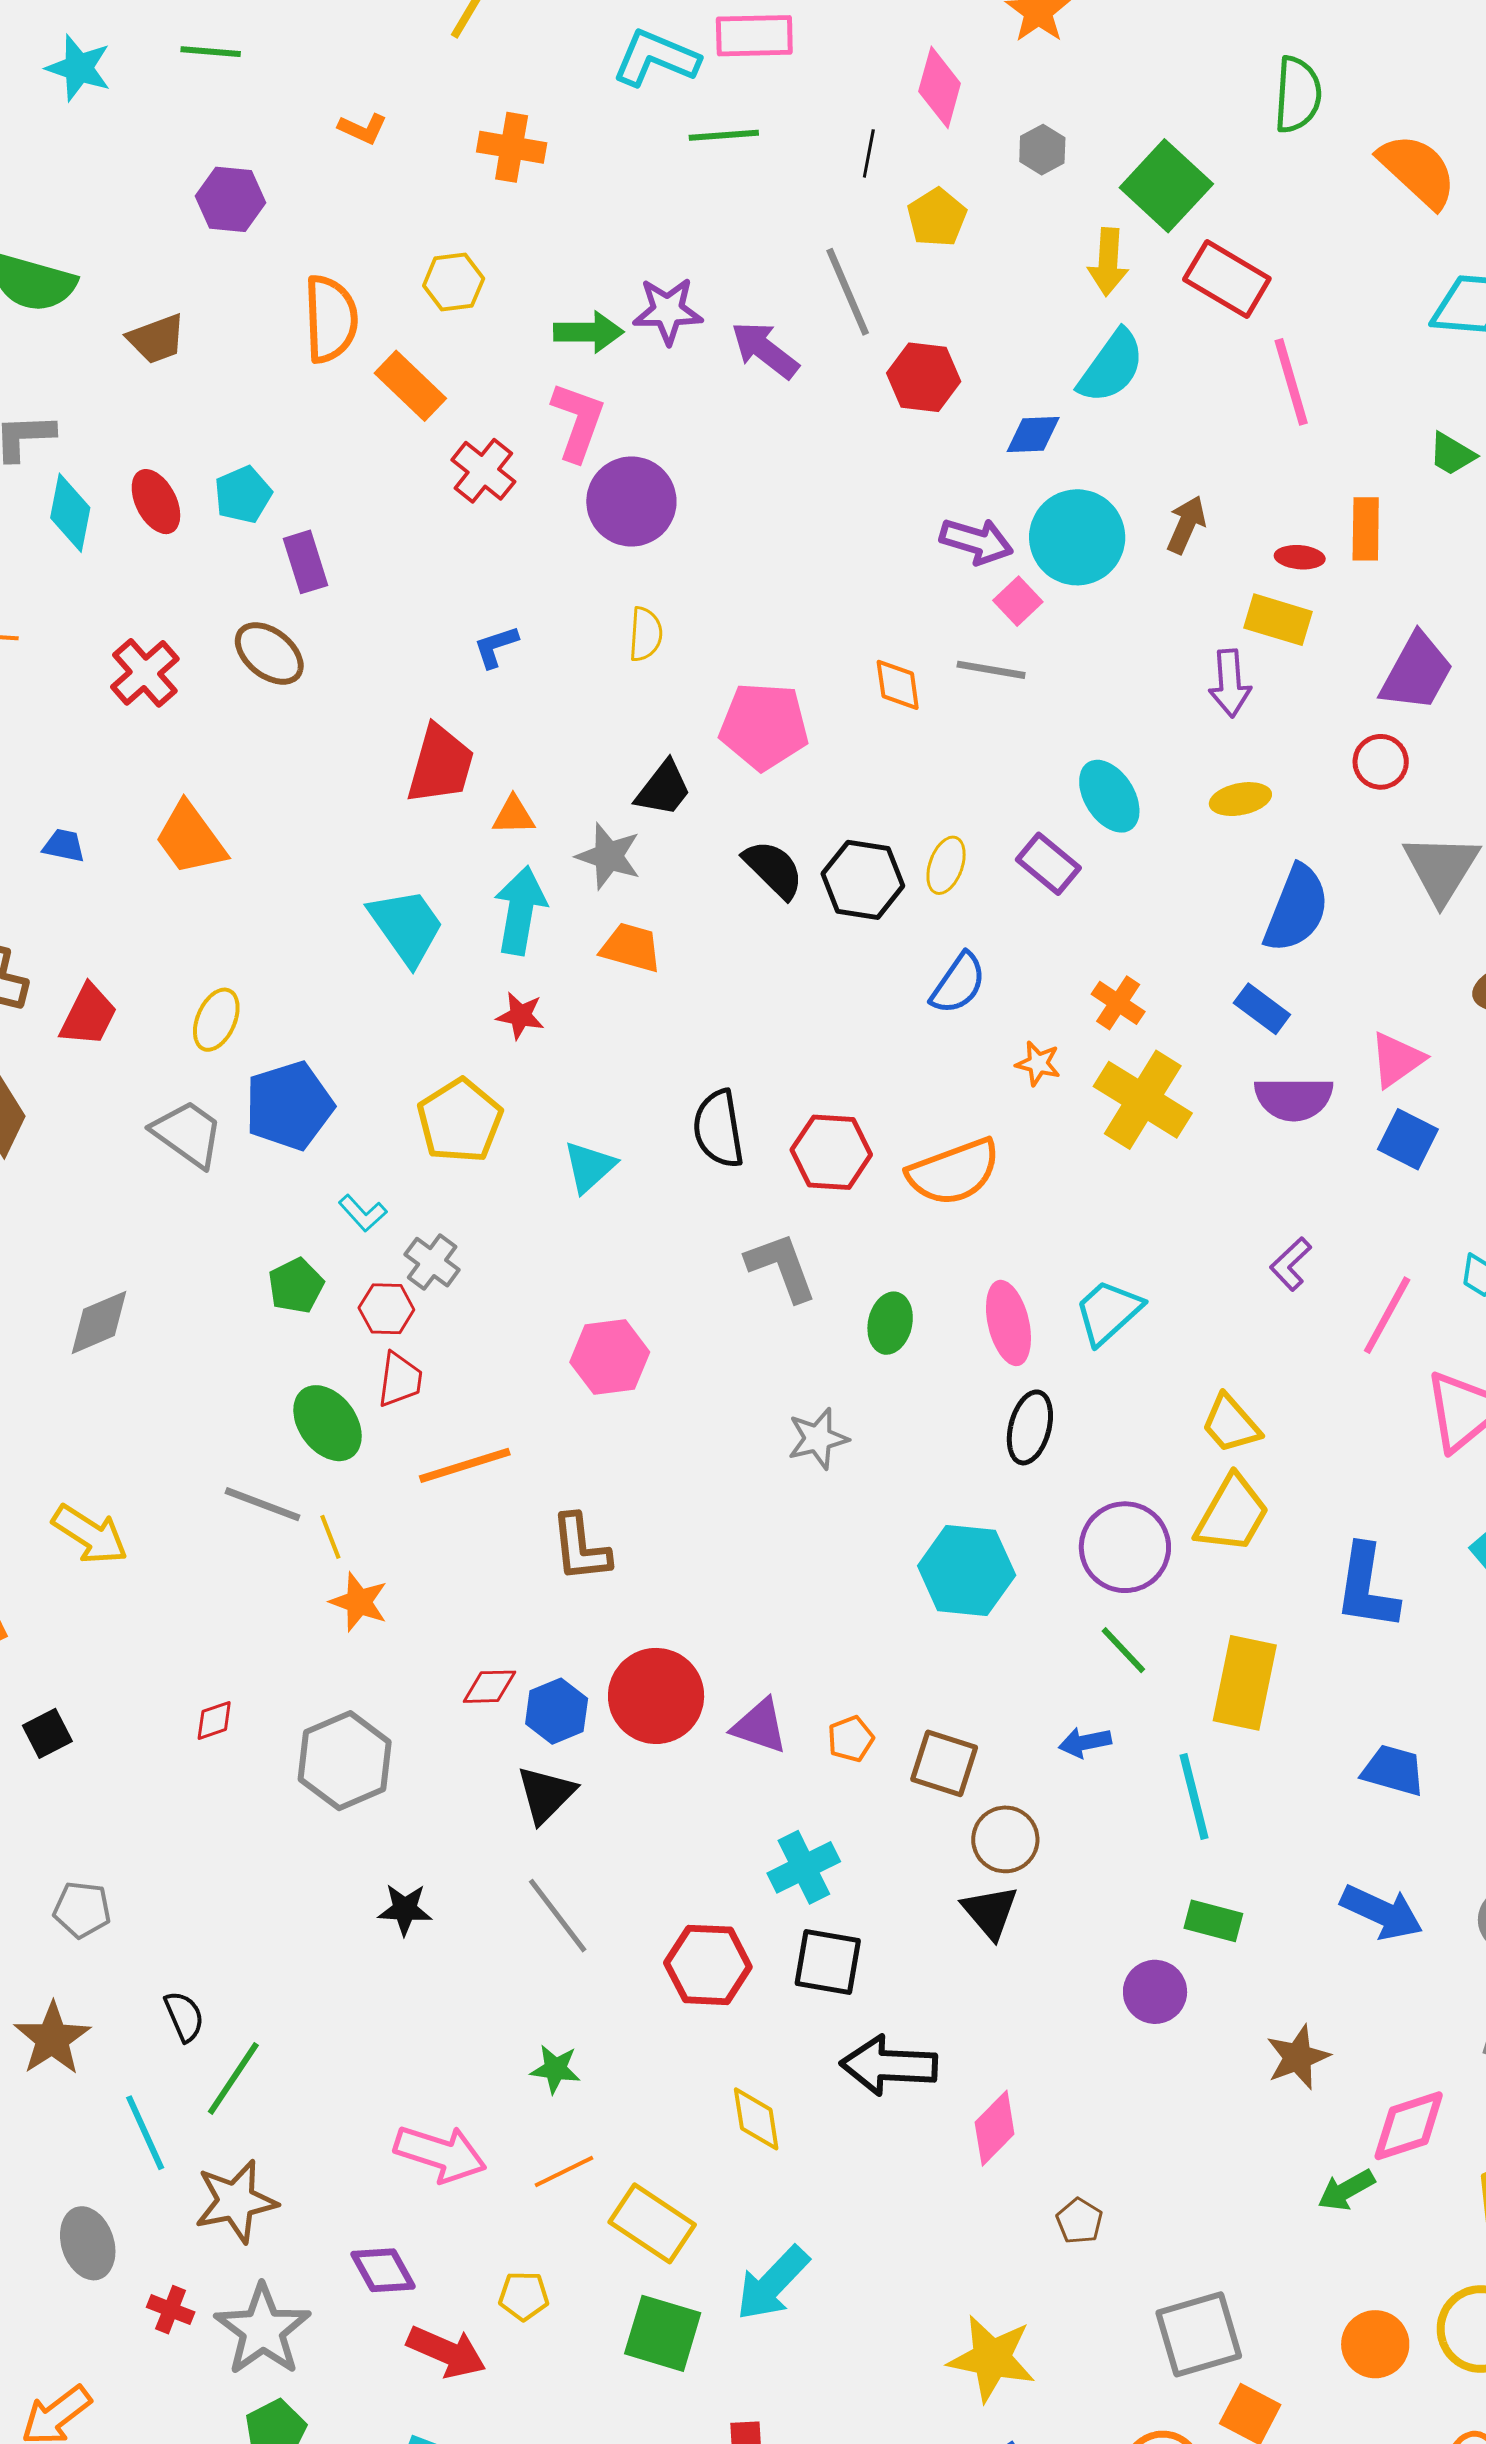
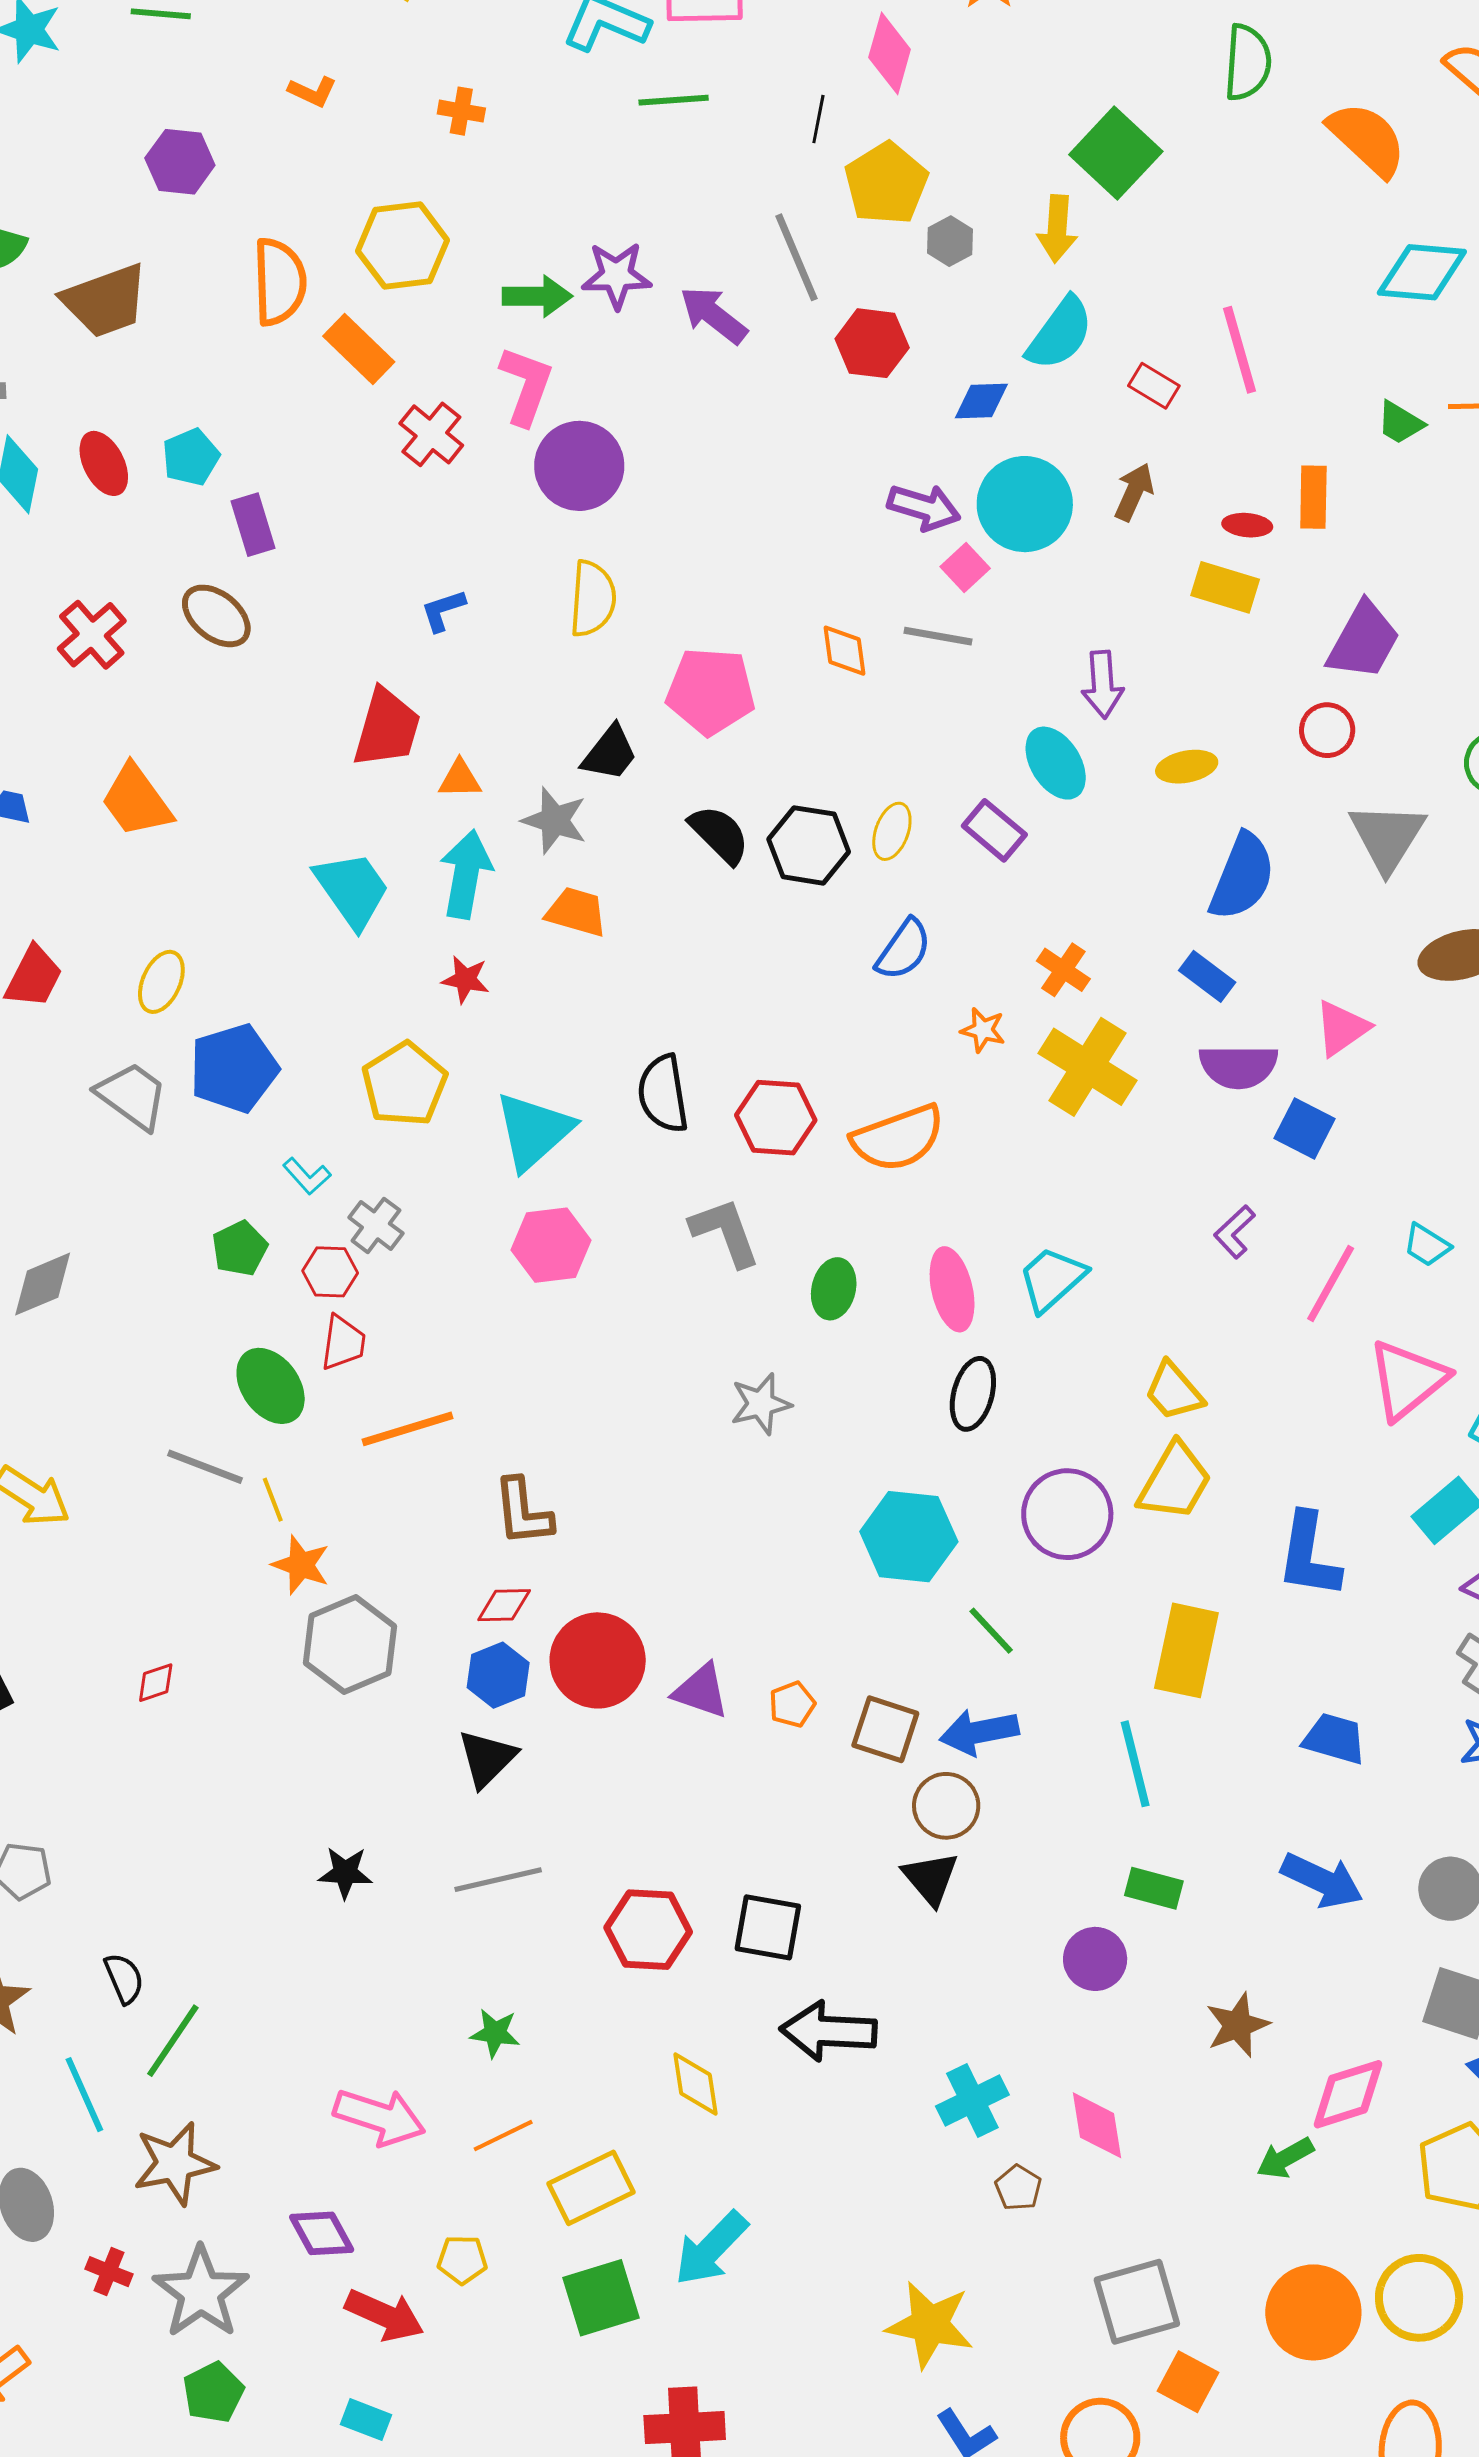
orange cross: (512, 147) -> (461, 111), size x0.7
gray hexagon: (1042, 150) -> (950, 241), moved
yellow pentagon: (937, 217) -> (886, 183), size x1.4
red rectangle: (1227, 279) -> (1154, 386), moved, size x0.6
yellow hexagon: (454, 282) -> (403, 246), size x1.5
brown trapezoid: (157, 339) -> (105, 301), size x1.5
yellow semicircle: (646, 634) -> (593, 599), size x1.4
purple arrow: (1230, 683) -> (1102, 684), moved
blue square: (1408, 1139) -> (1305, 1129), moved
cyan triangle: (589, 1167) -> (534, 1131), size x1.5
pink hexagon: (610, 1357) -> (551, 1245), moved
green line: (1123, 1650) -> (991, 1631), moved
red diamond: (490, 1687) -> (504, 1605), moved
blue arrow: (1085, 1742) -> (979, 1732), moved, size x1.5
gray hexagon: (345, 1761) -> (350, 1645), moved
cyan cross: (804, 1867) -> (972, 2101), moved
gray line: (558, 1916) -> (498, 1880), turned -66
pink diamond: (995, 2128) -> (1097, 2125), moved, turned -54
yellow rectangle: (652, 2223) -> (591, 2188), turned -60
green square: (663, 2333) -> (601, 2298), turned -34
orange circle: (1375, 2344) -> (1313, 2312), size x1.4

